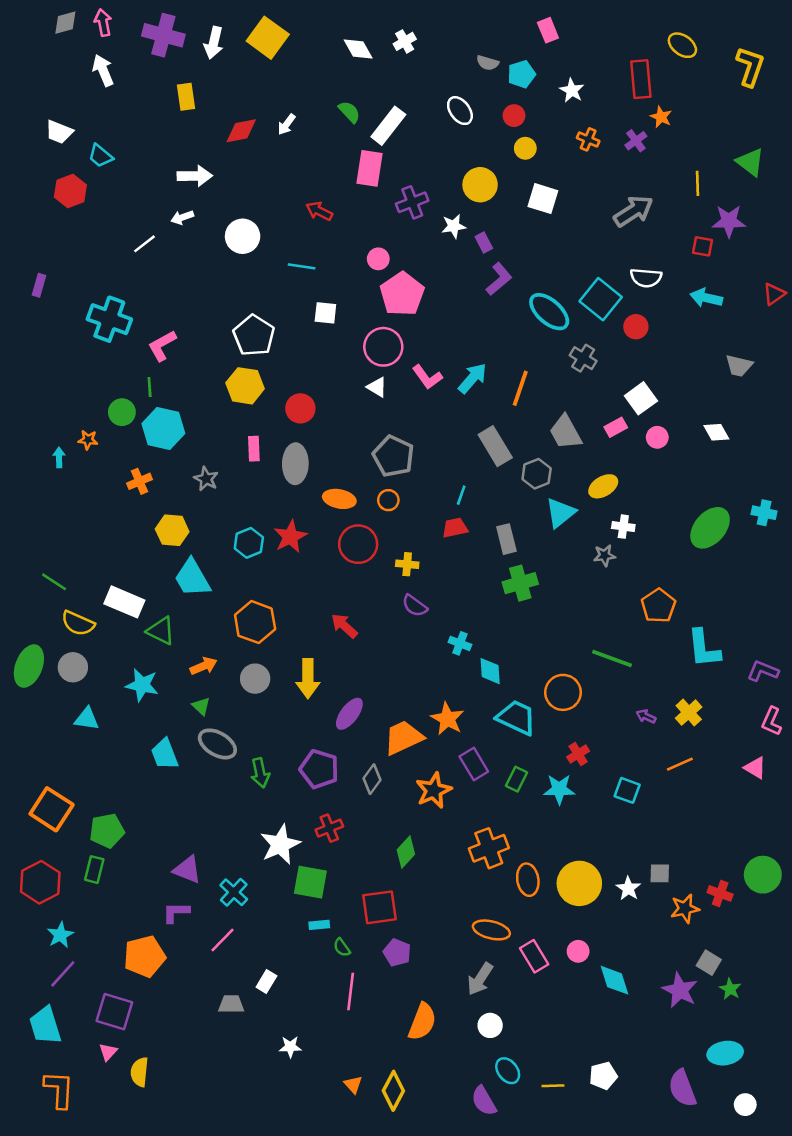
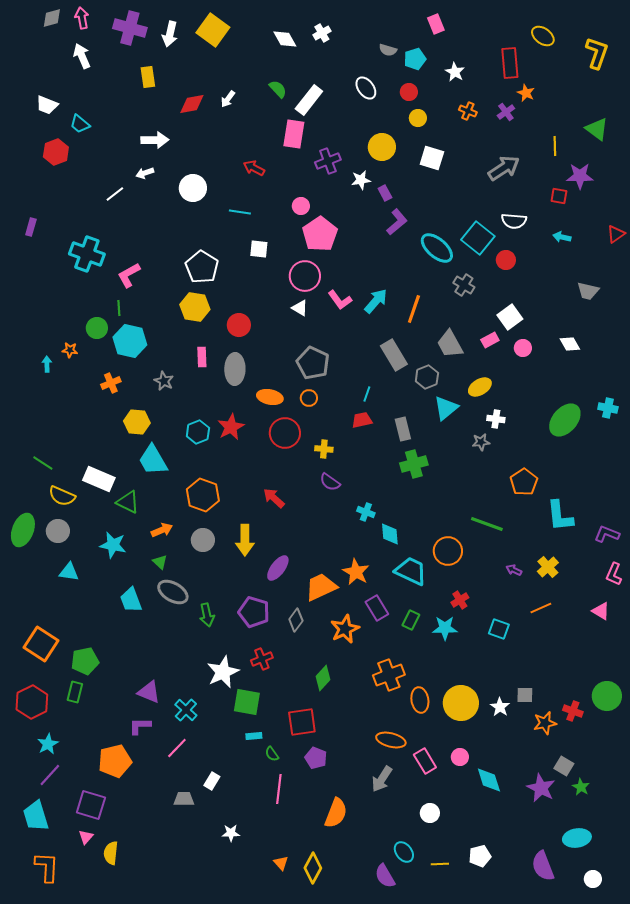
cyan arrow: (706, 298) -> (562, 237), size x0.7
white circle: (490, 1025) -> (430, 813), moved

